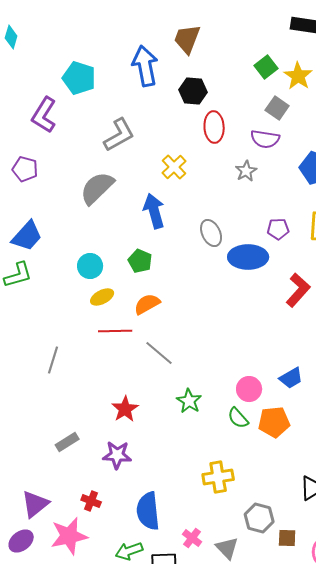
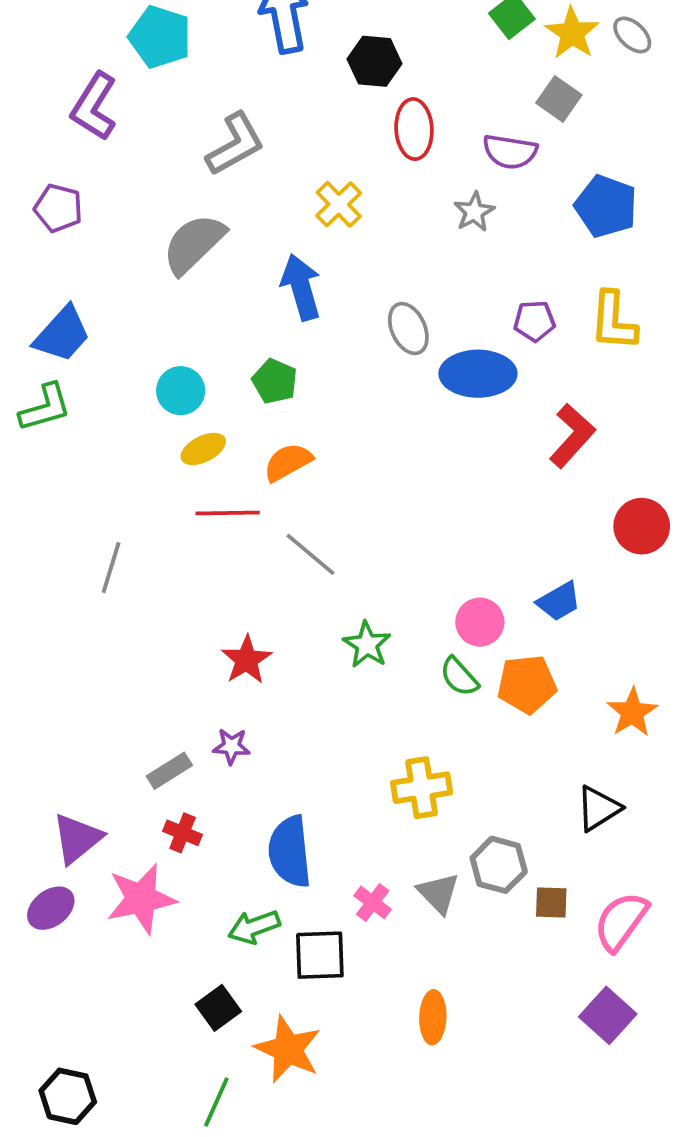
gray square: (277, 108) -> (559, 99), moved
gray rectangle: (67, 442) -> (169, 771), moved
purple star: (117, 455) -> (231, 746), size x0.7
gray triangle: (227, 548) -> (438, 893), moved

